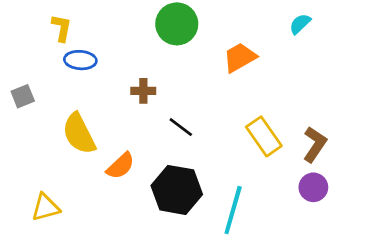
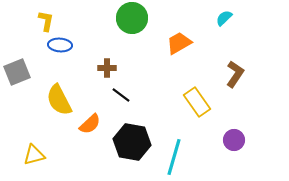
gray square: (23, 96) -> (17, 72), size x1.5
black line: (181, 127) -> (121, 95), moved
brown L-shape: (315, 144) -> (235, 74), moved

